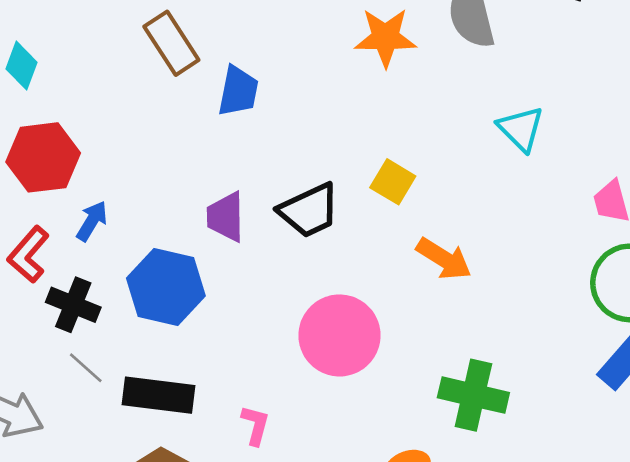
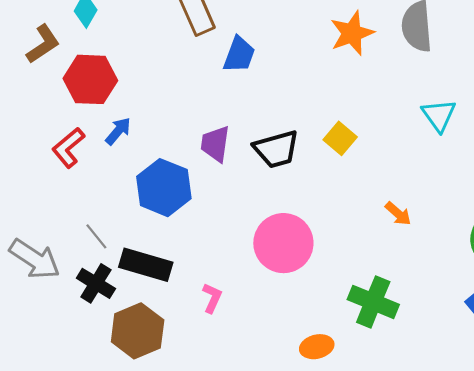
orange star: (385, 37) -> (352, 33), turned -30
orange arrow: (444, 259) -> (398, 214), moved, size x0.7
black cross: (73, 305) -> (96, 283), moved

